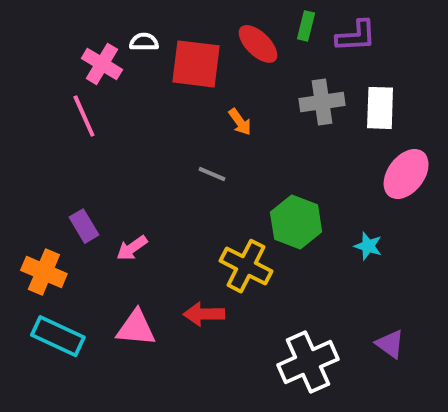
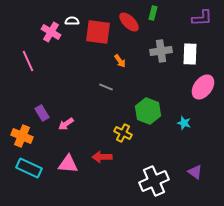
purple L-shape: (356, 36) -> (202, 18), moved
pink line: (84, 116) -> (28, 61), moved
yellow cross: (246, 266) -> (123, 133), size x0.7

